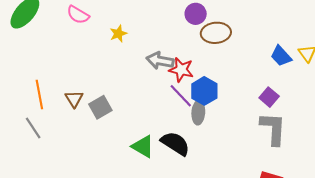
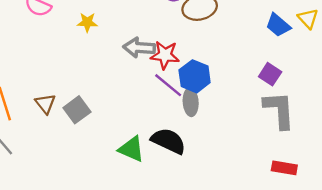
yellow star: (118, 34) -> (87, 22), turned 30

